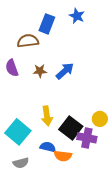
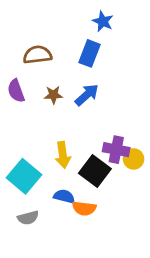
blue rectangle: (47, 24) -> (89, 53), moved
purple cross: (87, 138) -> (116, 150), moved

